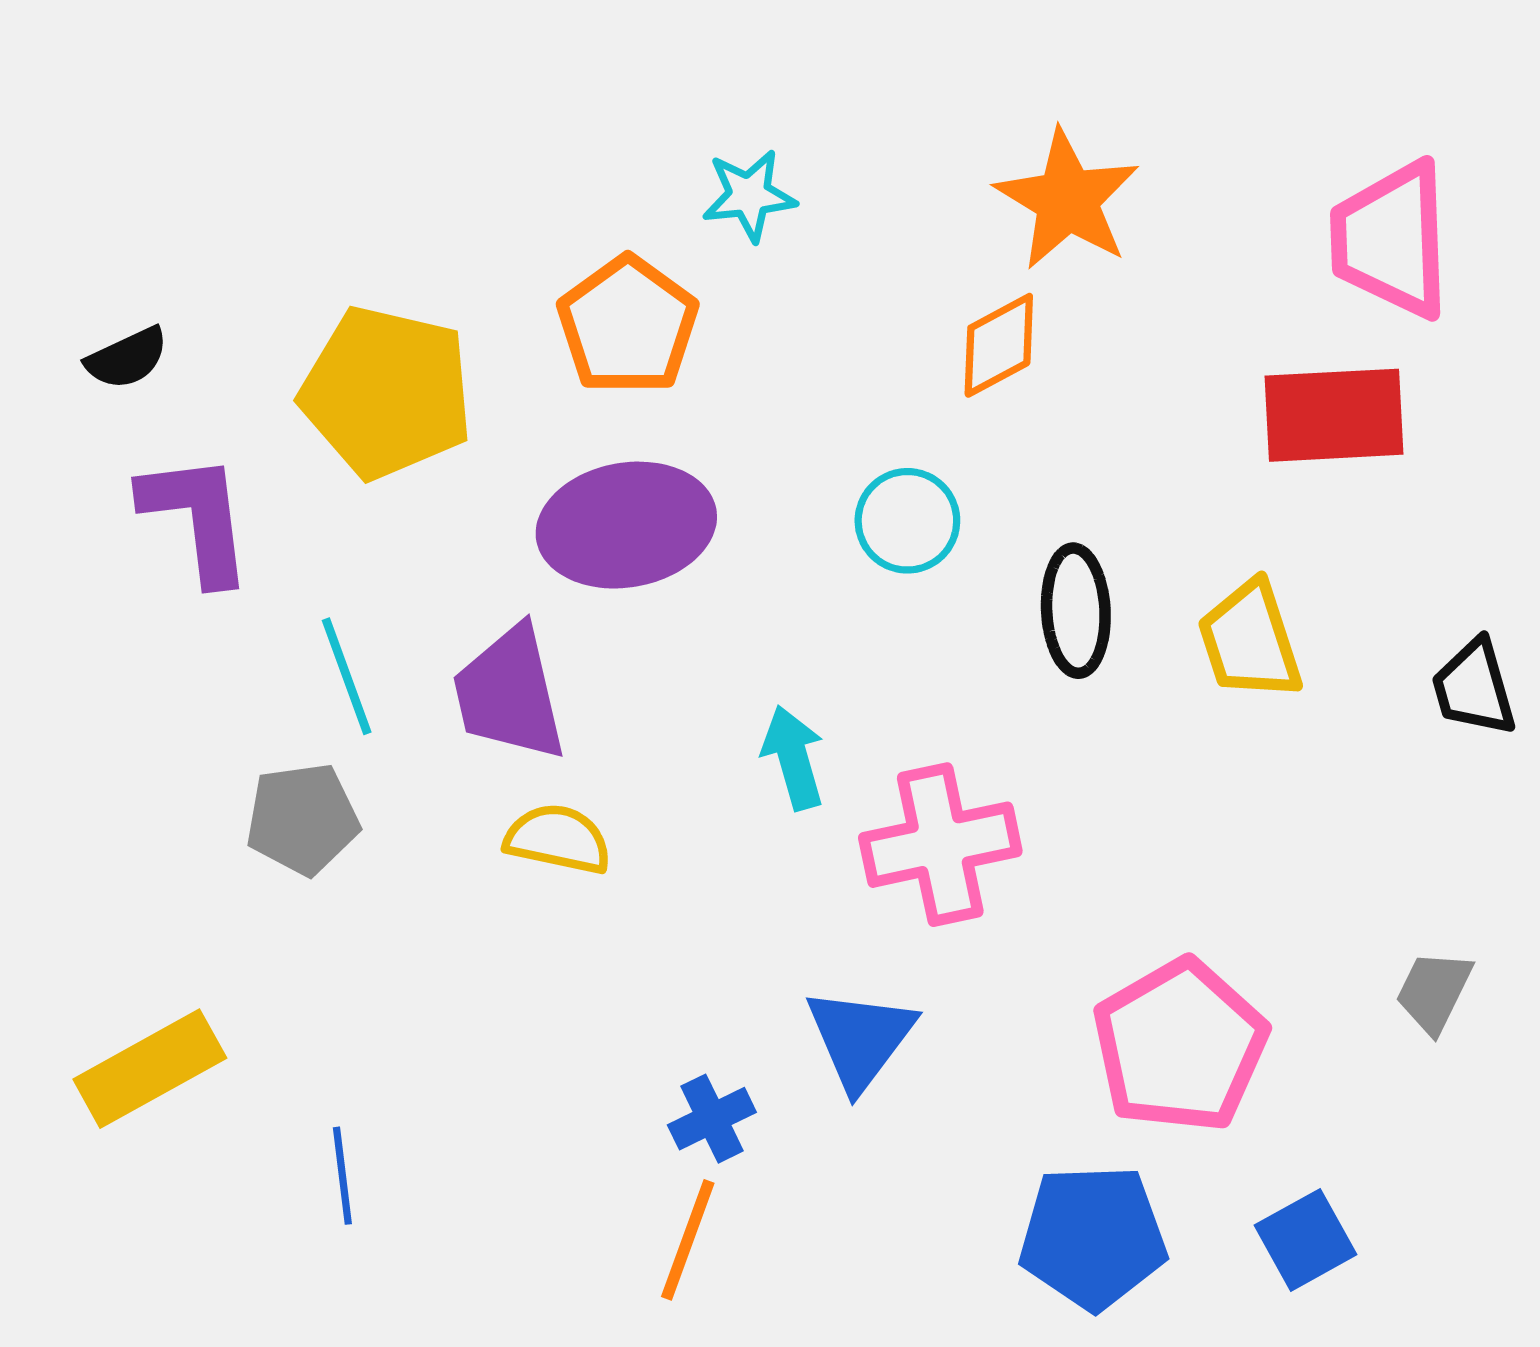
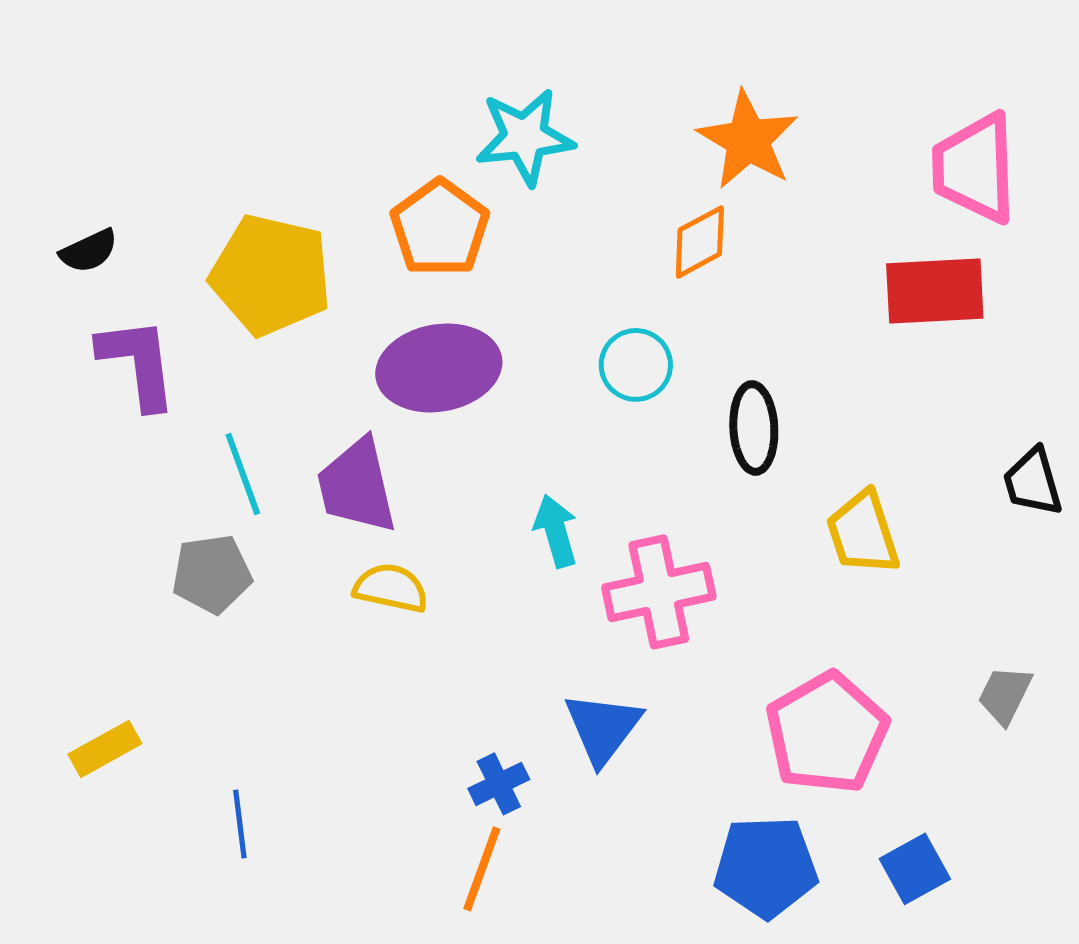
cyan star: (749, 195) -> (525, 137), size x1.5
yellow trapezoid: (1250, 641) -> (863, 533), moved
yellow rectangle: (150, 1069) -> (105, 749), size x0.7

